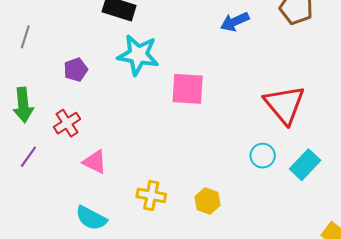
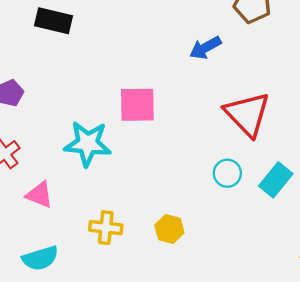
blue arrow: (235, 22) -> (205, 48), moved
cyan star: (138, 55) -> (88, 144), moved
cyan semicircle: (91, 218) -> (40, 258), turned -40

